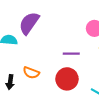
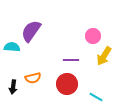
orange semicircle: (31, 73) -> (33, 78), turned -35

